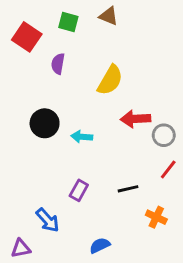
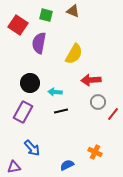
purple semicircle: (58, 64) -> (39, 43), size x1.5
gray circle: (164, 135) -> (98, 102), moved
black line: (128, 189) -> (61, 111), moved
purple rectangle: (79, 190) -> (23, 112), moved, size x1.5
orange cross: (156, 217) -> (95, 152), moved

